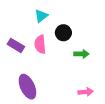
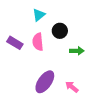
purple ellipse: (27, 87) -> (45, 82), moved, turned 60
pink arrow: (86, 92) -> (72, 87), moved, turned -136

